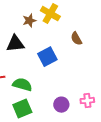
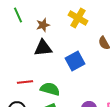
brown star: (29, 21) -> (43, 25), moved

